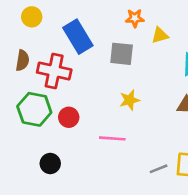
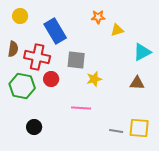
gray square: (122, 54) -> (76, 60), moved
red circle: (69, 117) -> (51, 79), moved
gray line: (159, 169) -> (116, 131), turned 32

